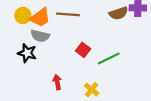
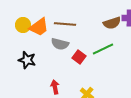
gray semicircle: (40, 36) -> (60, 44), moved
green line: (109, 58) -> (103, 49), moved

